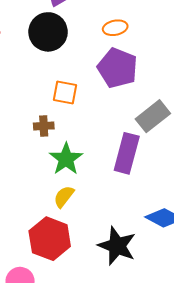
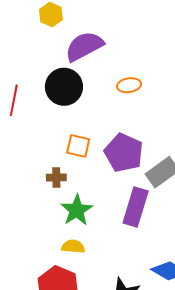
purple pentagon: (117, 68) -> (124, 153), moved
yellow semicircle: (64, 197) -> (73, 246), turned 55

